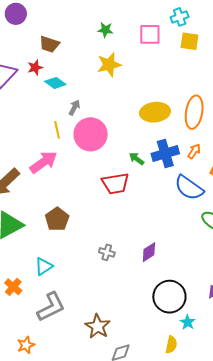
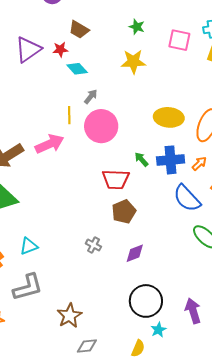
brown pentagon: (57, 219) -> (124, 212), moved

